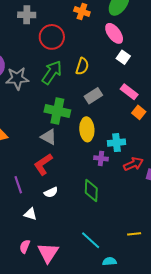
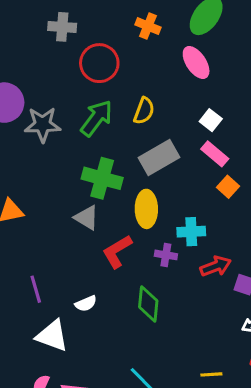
white square: (123, 57) -> (211, 120), moved
gray rectangle: (93, 96) -> (159, 157), size x1.4
red L-shape: (43, 164) -> (117, 251), moved
white triangle: (30, 214) -> (52, 336), size x1.6

